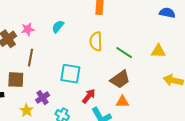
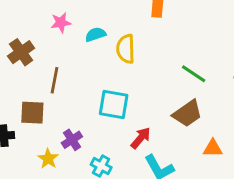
cyan semicircle: (58, 27) -> (96, 34), turned 32
pink star: (28, 29) -> (61, 23), moved
yellow semicircle: (96, 41) -> (126, 49), moved
orange triangle: (122, 102) -> (213, 148), moved

